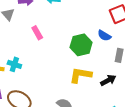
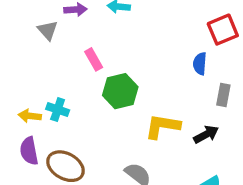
blue semicircle: (104, 36) -> (200, 64), turned 64
green hexagon: (81, 45) -> (120, 91), moved

